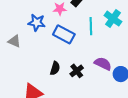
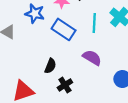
purple semicircle: (103, 64) -> (92, 58), moved
black cross: (77, 71) -> (65, 85), moved

